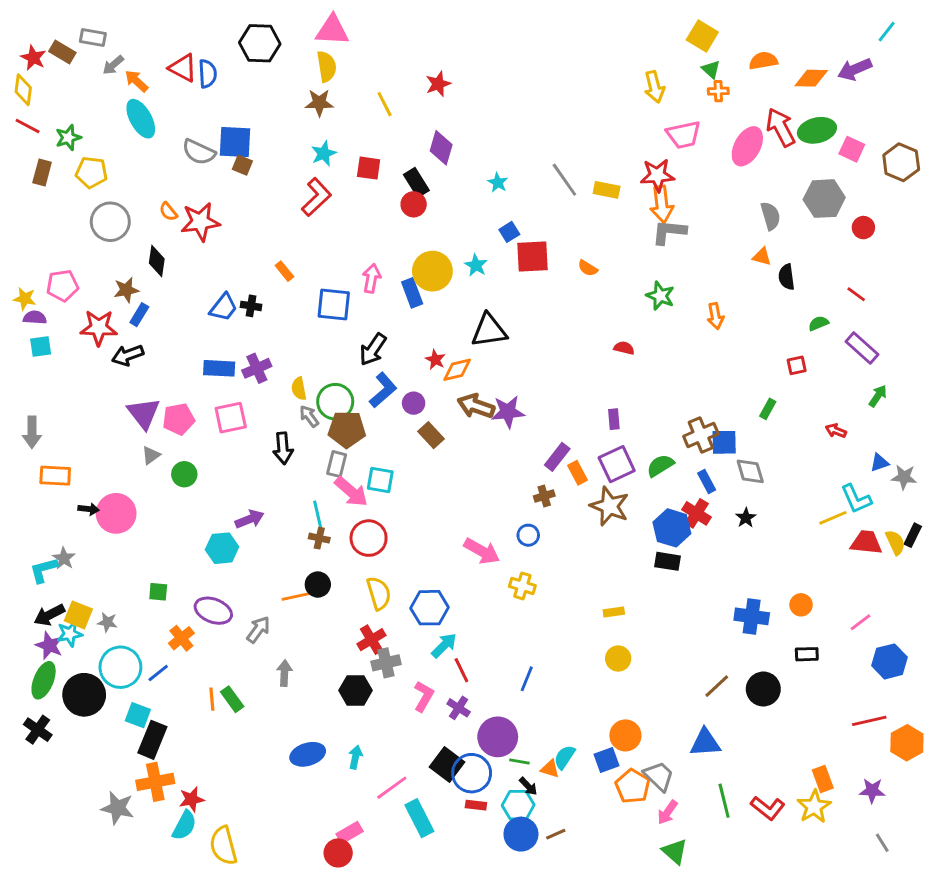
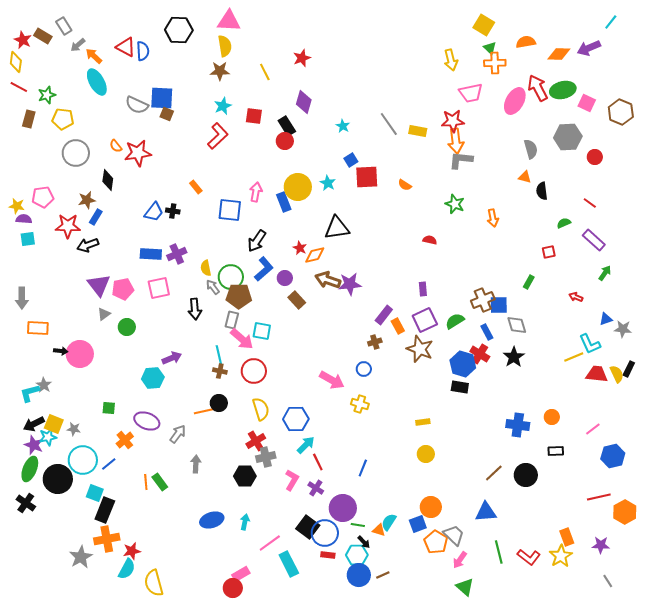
gray rectangle: (93, 37) -> (64, 26), turned 48
orange cross: (718, 91) -> (495, 63), size x1.5
black star: (746, 518) -> (514, 357), size x1.5
gray star: (118, 808) -> (81, 557), turned 30

